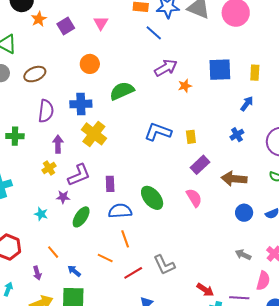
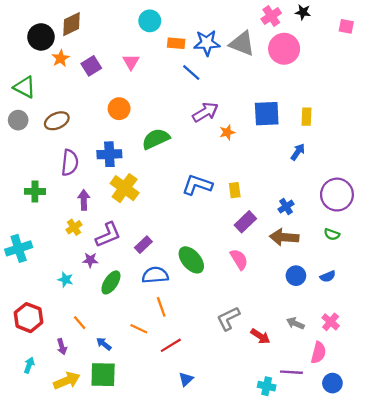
blue cross: (237, 135) -> (286, 207), moved
purple rectangle: (110, 184) -> (143, 245), turned 49
gray L-shape: (164, 265) -> (228, 318), moved, turned 90
red arrow: (205, 290) -> (260, 336), moved

